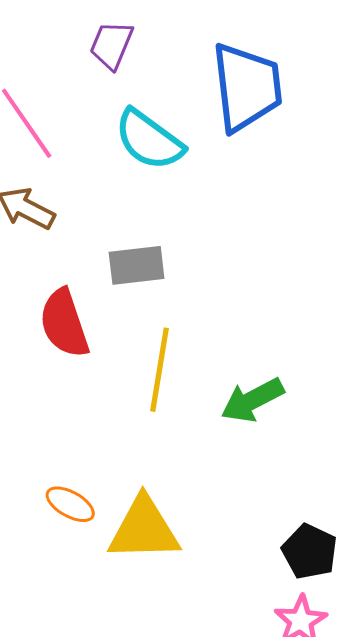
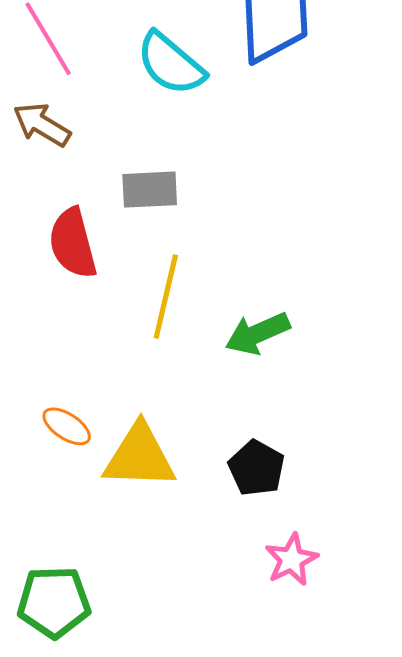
black pentagon: (310, 552) -> (256, 468), moved

